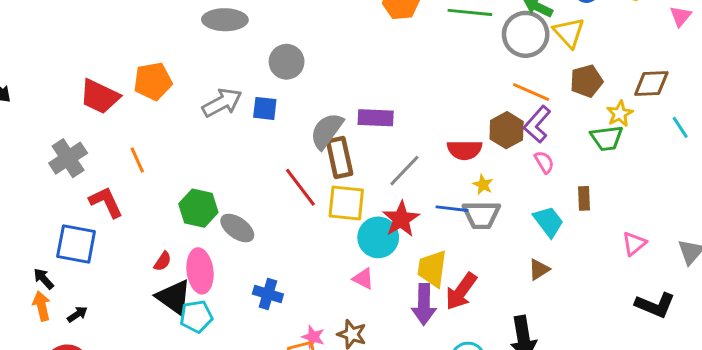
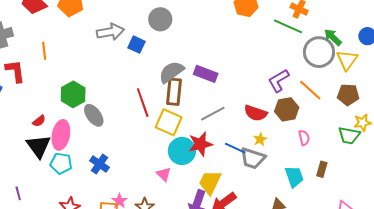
purple L-shape: (537, 124) -> (278, 81), moved
cyan pentagon: (196, 316) -> (61, 163), moved

